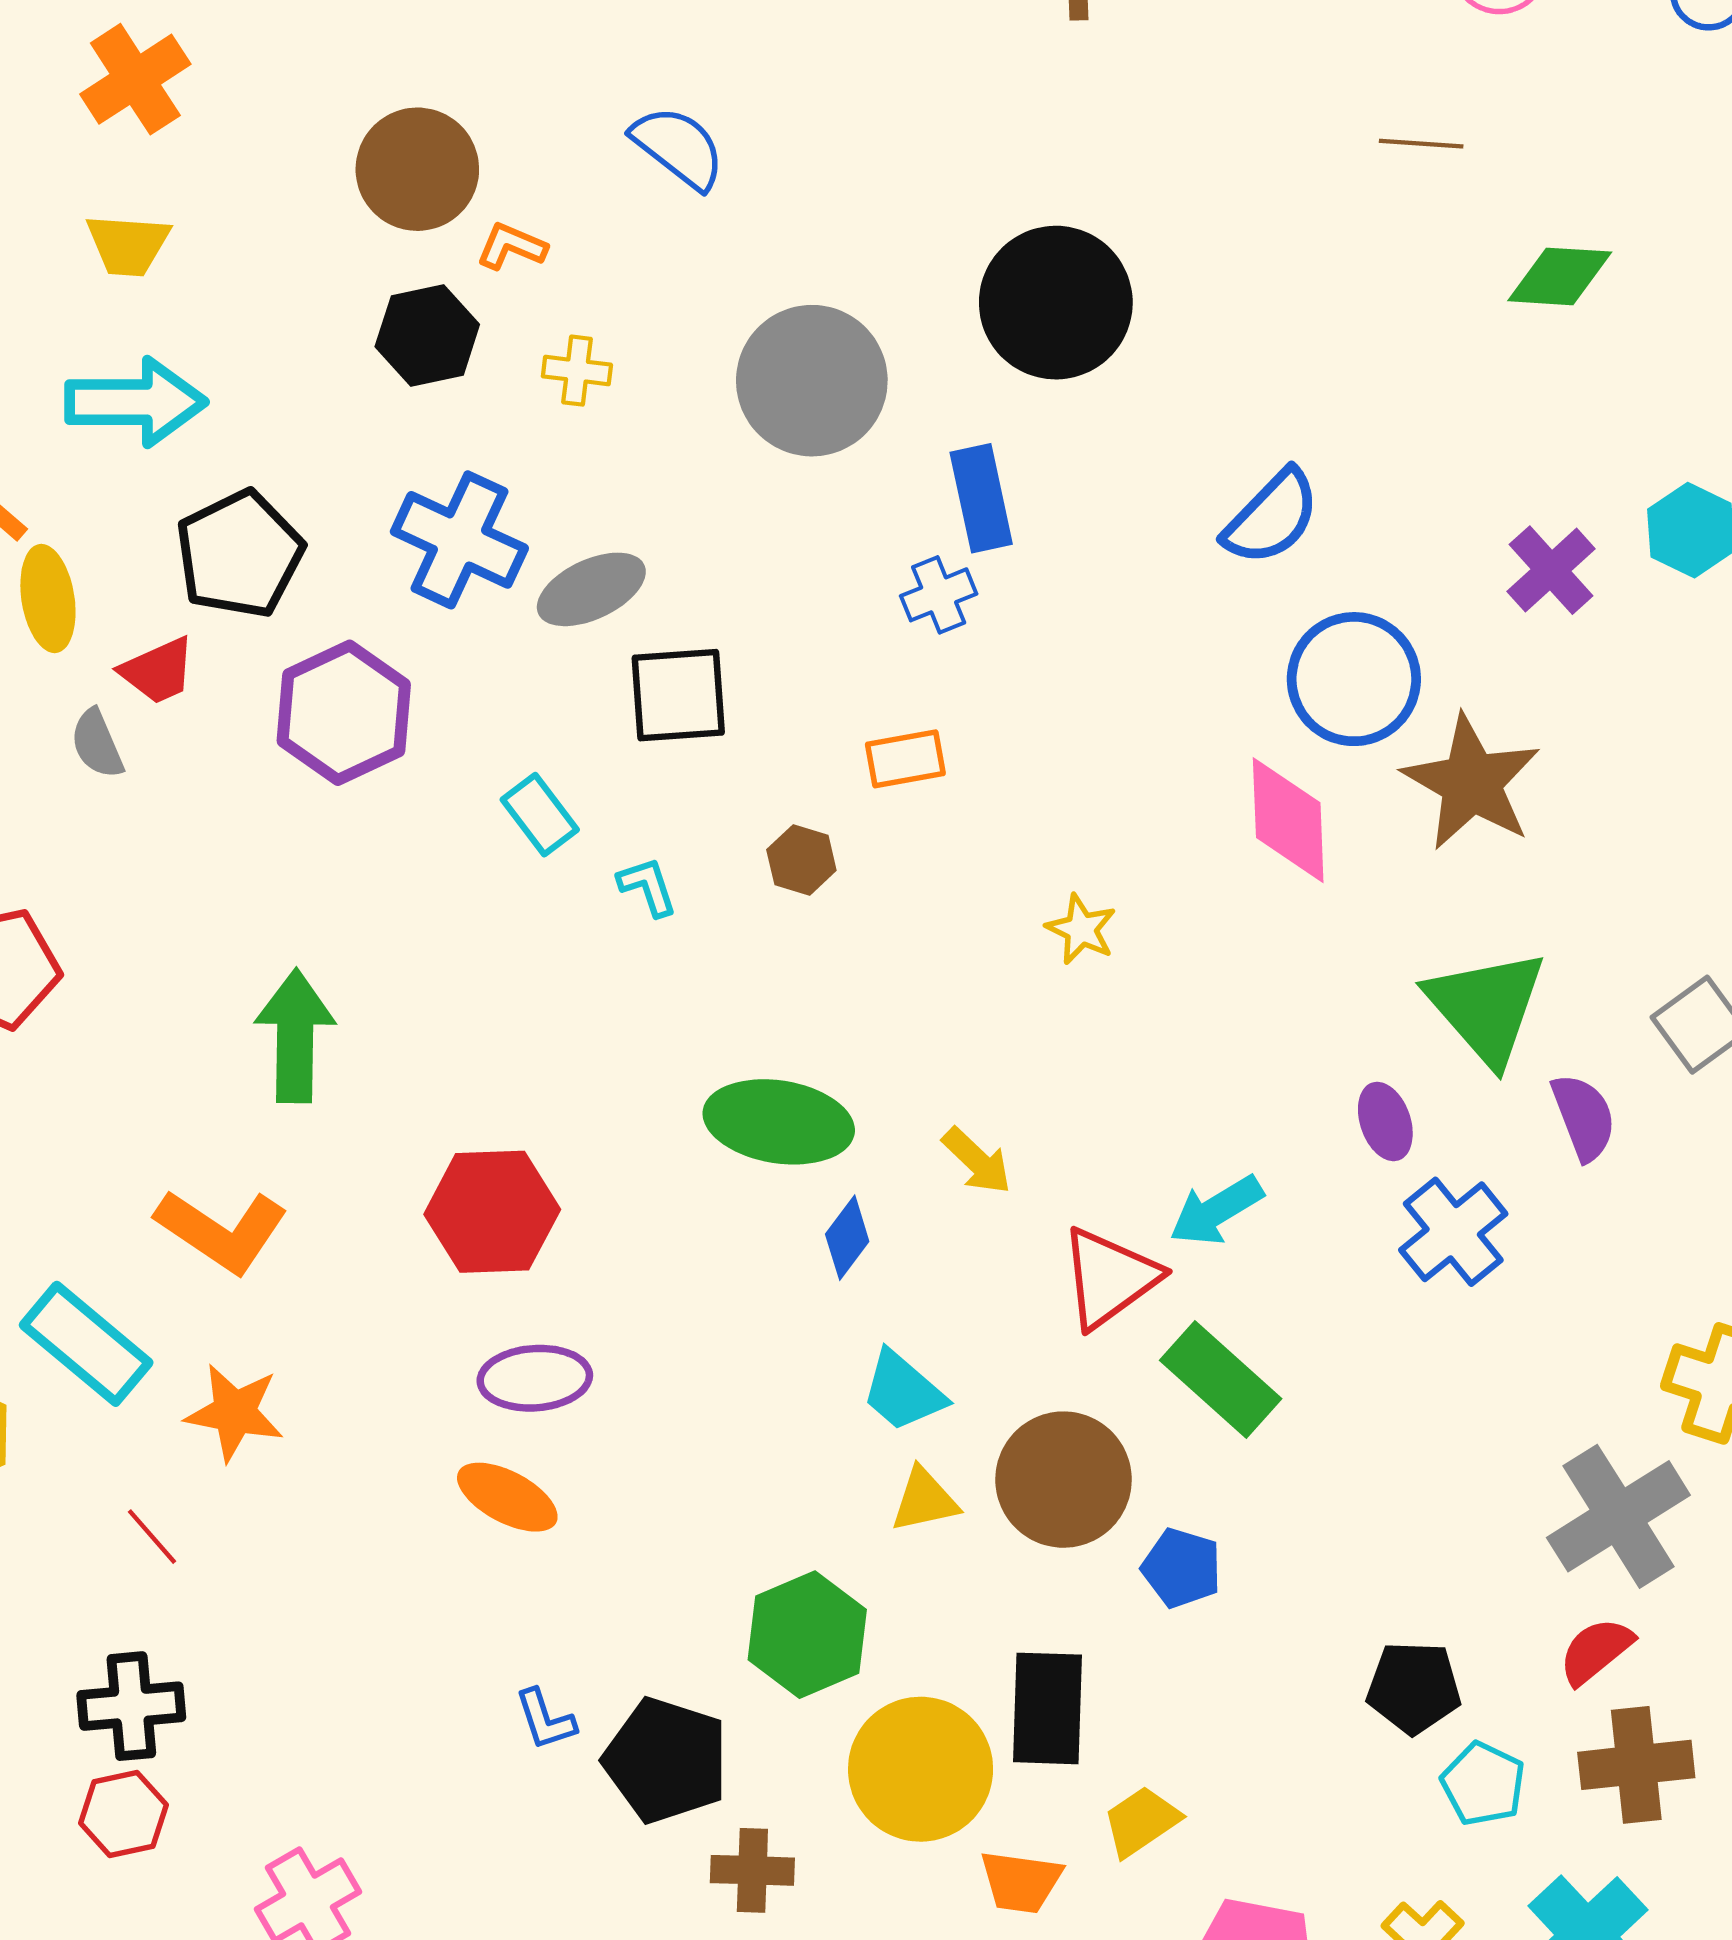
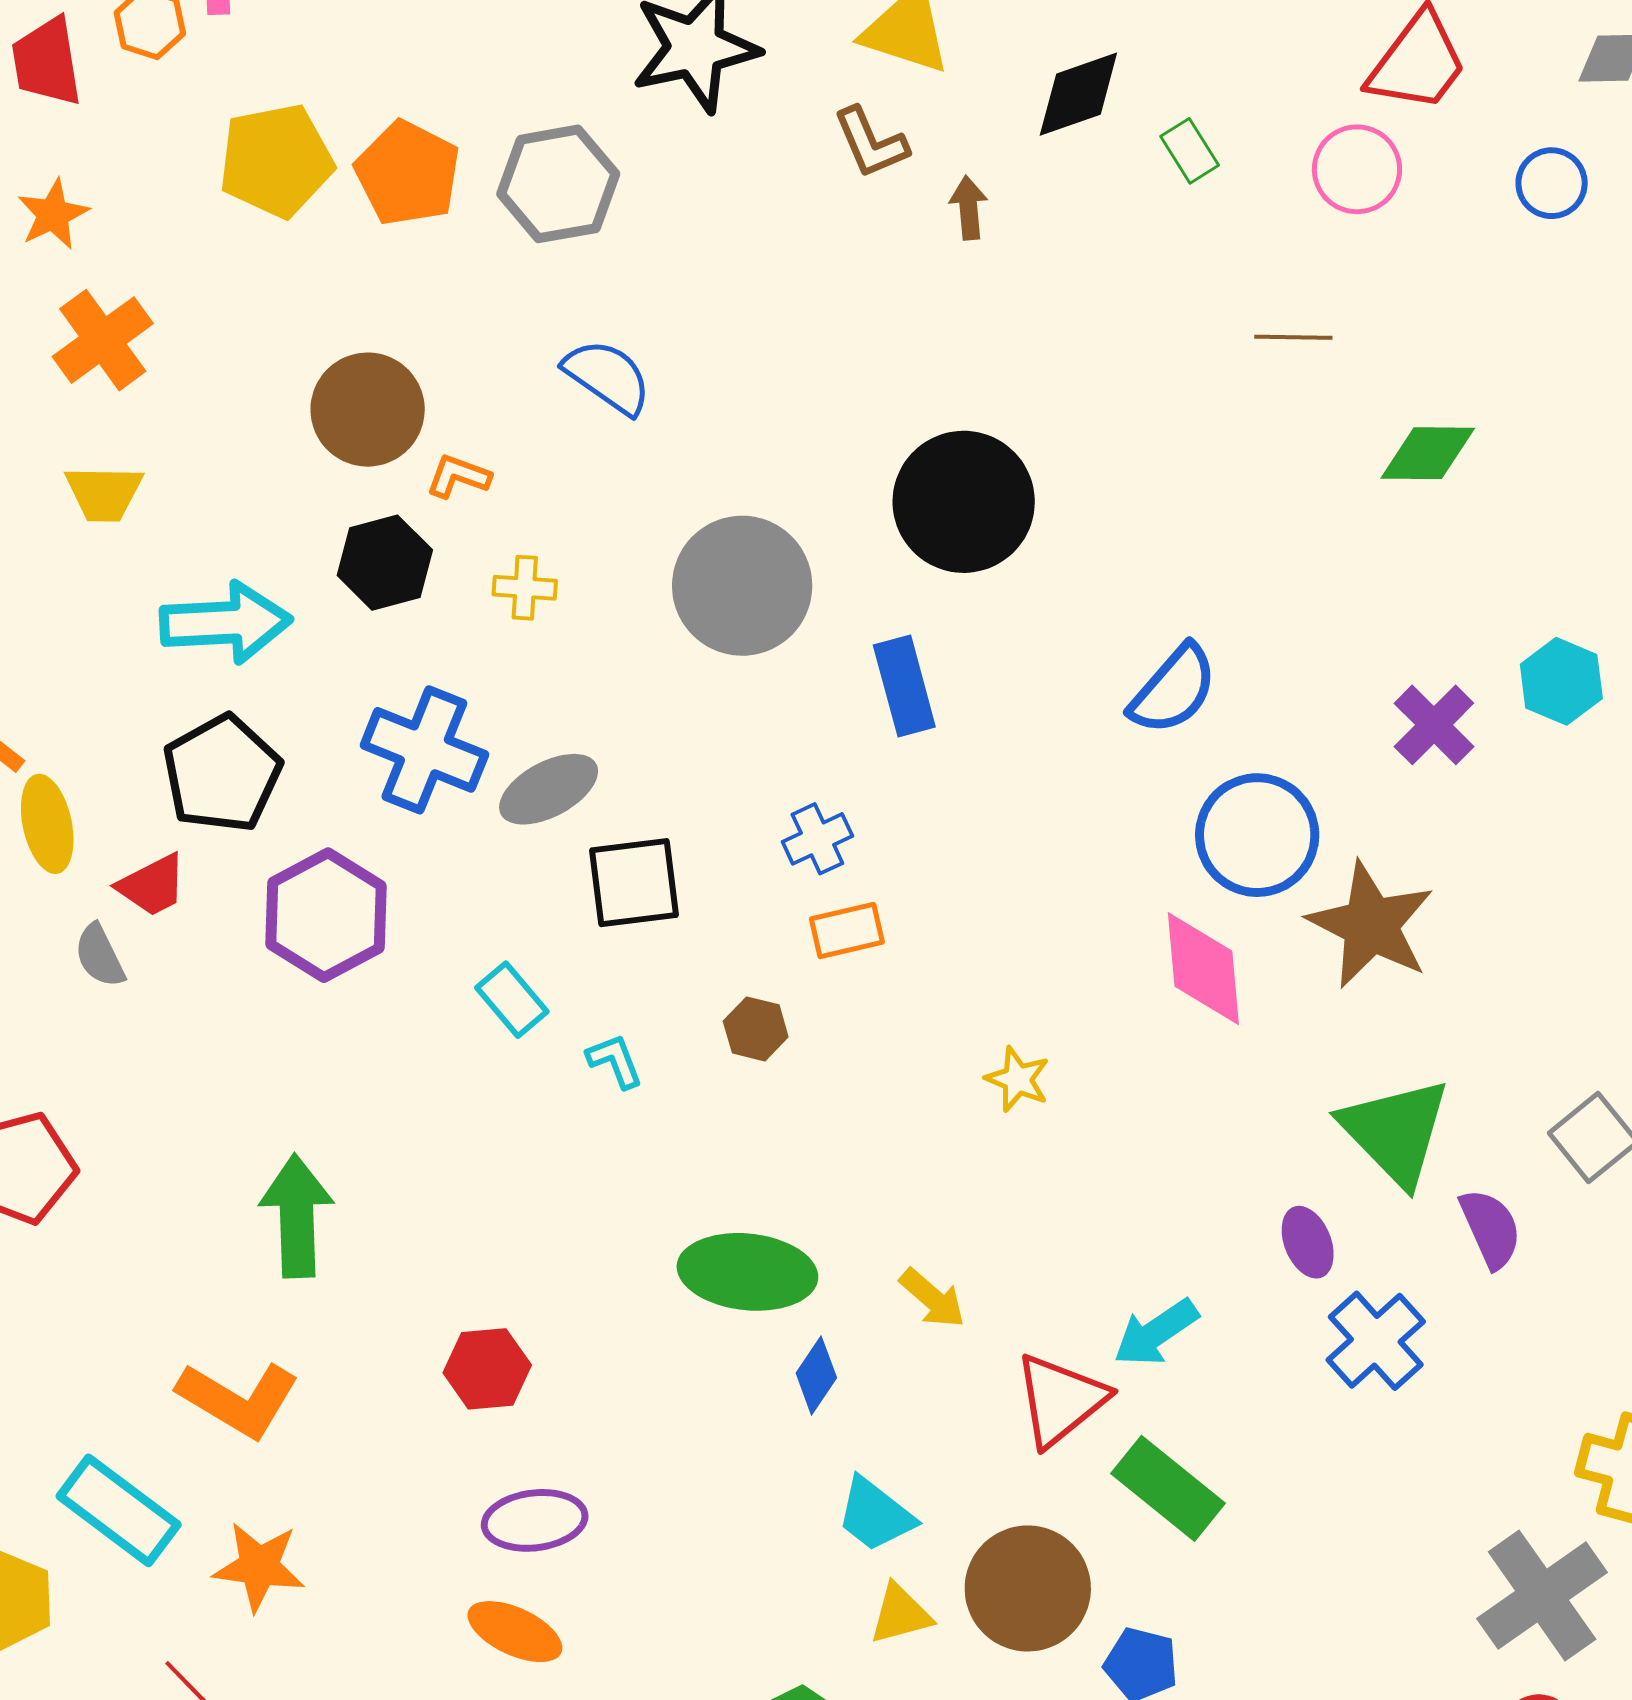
cyan arrow: (136, 402) -> (226, 623), moved
blue cross: (939, 595) -> (817, 839), moved
red hexagon: (492, 1212) -> (487, 1369), size x0.7

